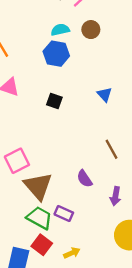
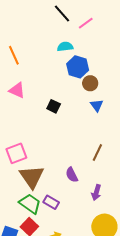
brown circle: (91, 30) -> (90, 83), moved
blue hexagon: (56, 54) -> (78, 67), moved
brown line: (112, 149) -> (97, 152), turned 48

